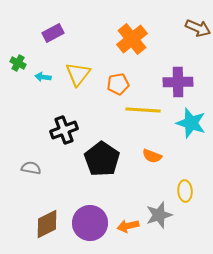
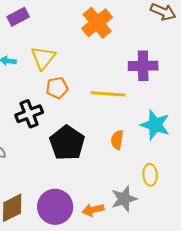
orange pentagon: (118, 84) -> (57, 88), moved
cyan star: (191, 123) -> (155, 125), moved
orange semicircle: (152, 156) -> (117, 140), turned 78

